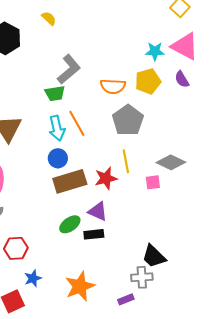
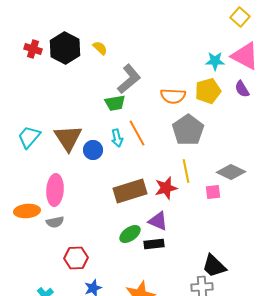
yellow semicircle: (49, 18) -> (100, 48), moved
cyan arrow: (57, 128) -> (117, 138), size x0.7
blue circle: (58, 158) -> (93, 150), moved

